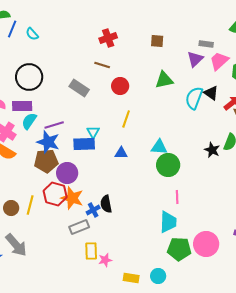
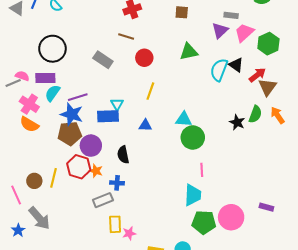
orange star: (72, 198) -> (96, 171), size x0.6
black semicircle: (106, 204) -> (123, 155), moved
blue cross: (93, 210) -> (117, 183), turned 32

